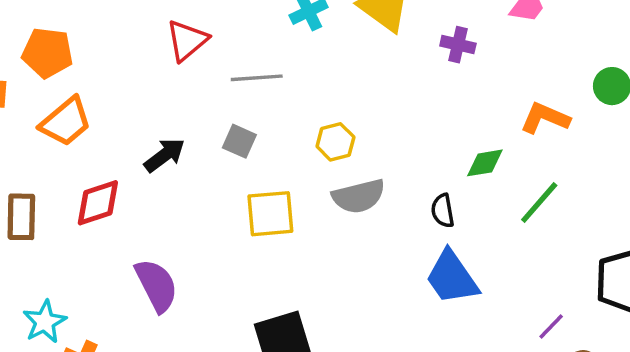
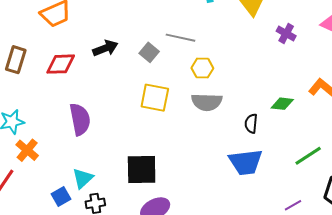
gray line: (257, 78) -> (180, 38), moved
green line: (539, 203) -> (308, 156), moved
blue trapezoid: (452, 277) -> (246, 162), turned -78

